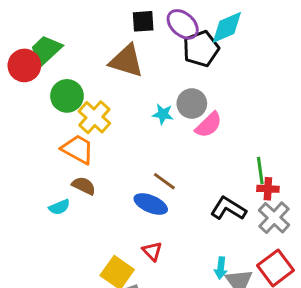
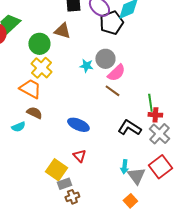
brown triangle: (126, 61) -> (62, 31), size x0.7
green circle: (67, 96) -> (39, 44), moved
brown line: (164, 181) -> (112, 91), moved

